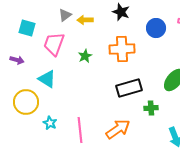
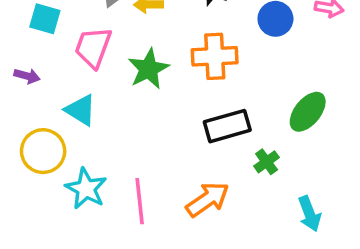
green star: (85, 56) -> (149, 69), size x1.6
green cross: (151, 108) -> (267, 162), turned -32
cyan star: (50, 123) -> (86, 189), size x1.6

